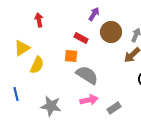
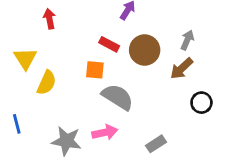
brown circle: (111, 32) -> (145, 50), moved
yellow triangle: (22, 48) -> (25, 59), turned -30
pink arrow: (89, 100) -> (105, 132), moved

